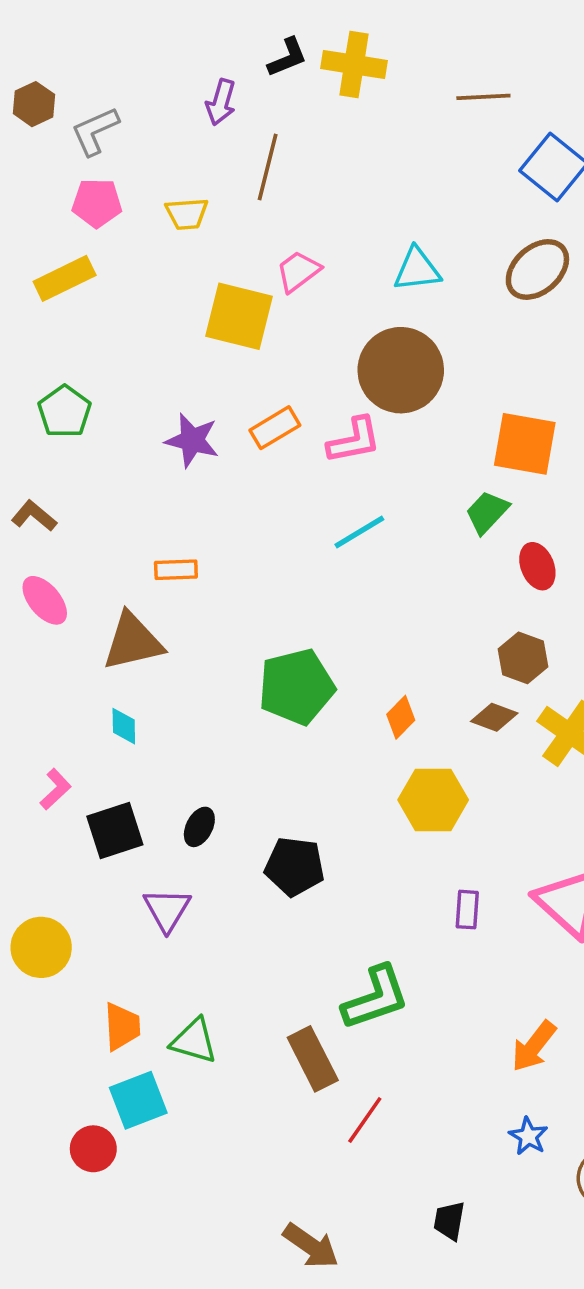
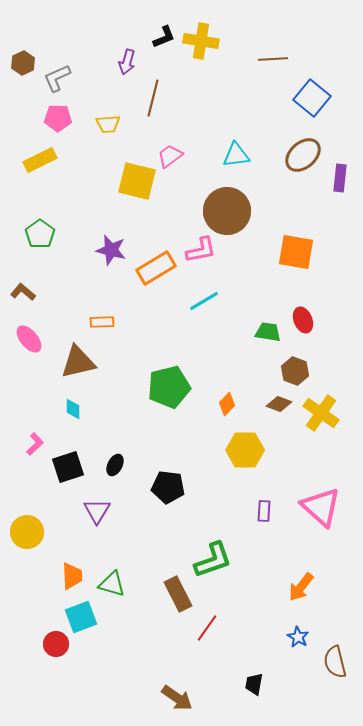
orange rectangle: (275, 428) -> (156, 268), moved, size x1.4
green trapezoid: (487, 512) -> (268, 332), moved, turned 56

